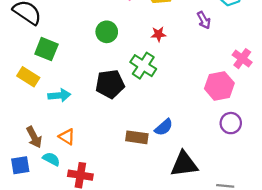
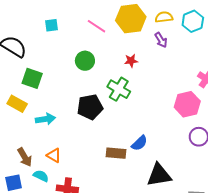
purple arrow: (204, 20) -> (161, 40), moved

